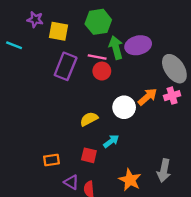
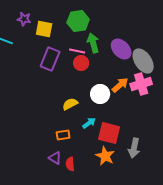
purple ellipse: (138, 45) -> (121, 49), moved, turned 60
pink cross: (172, 96) -> (141, 84), size x1.5
red square: (89, 155) -> (109, 133), moved, size x1.6
orange rectangle: (52, 160) -> (63, 135), moved

